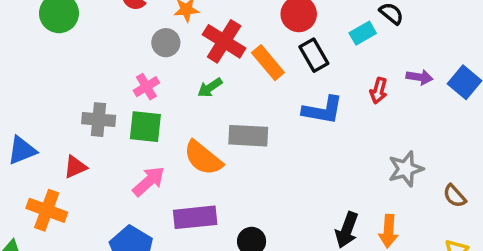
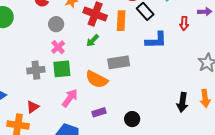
gray circle: (166, 43) -> (56, 24), moved
orange rectangle: (268, 63) -> (121, 21), turned 54
red triangle: (75, 167) -> (33, 107), moved
purple rectangle: (195, 217) -> (99, 112), size x0.6

